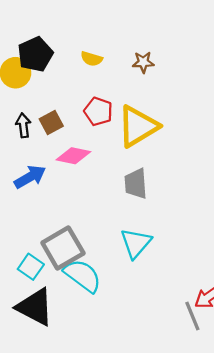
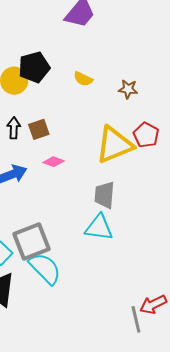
red pentagon: (98, 111) -> (146, 135), moved
pink diamond: (73, 156) -> (54, 162), size x0.7
cyan triangle: (136, 243) -> (99, 227), moved, turned 48

